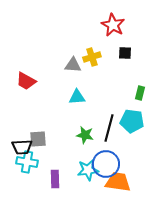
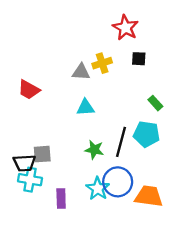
green rectangle: (140, 93) -> (155, 103), turned -56
cyan star: (88, 170) -> (98, 189), turned -30
orange trapezoid: (118, 182) -> (149, 196), moved

